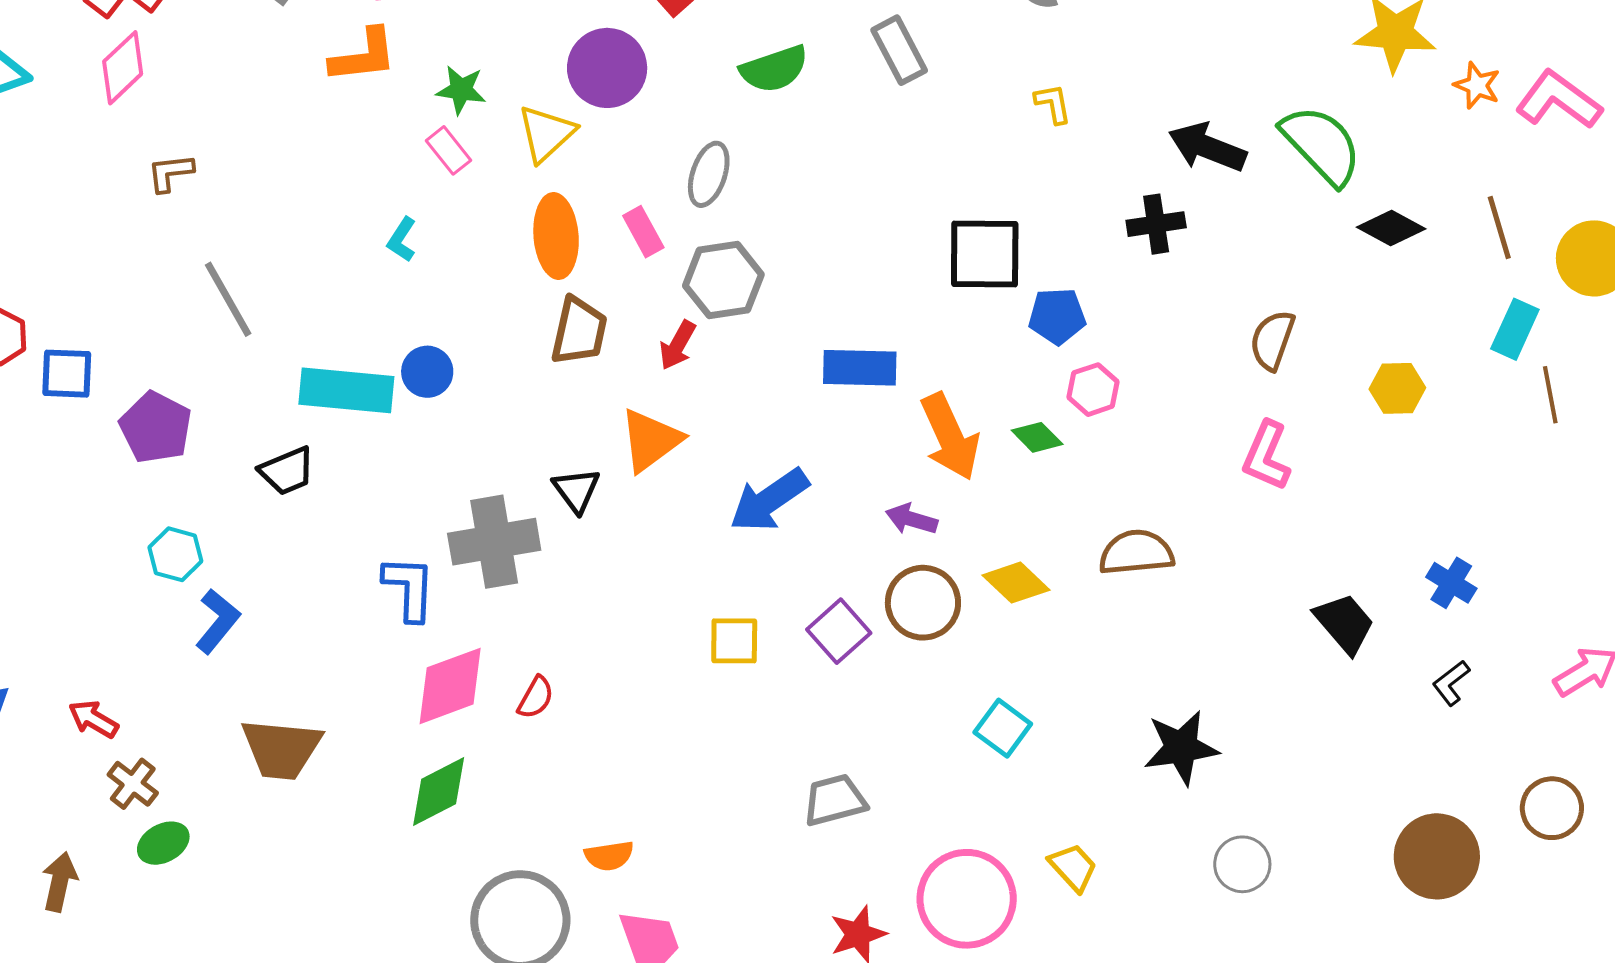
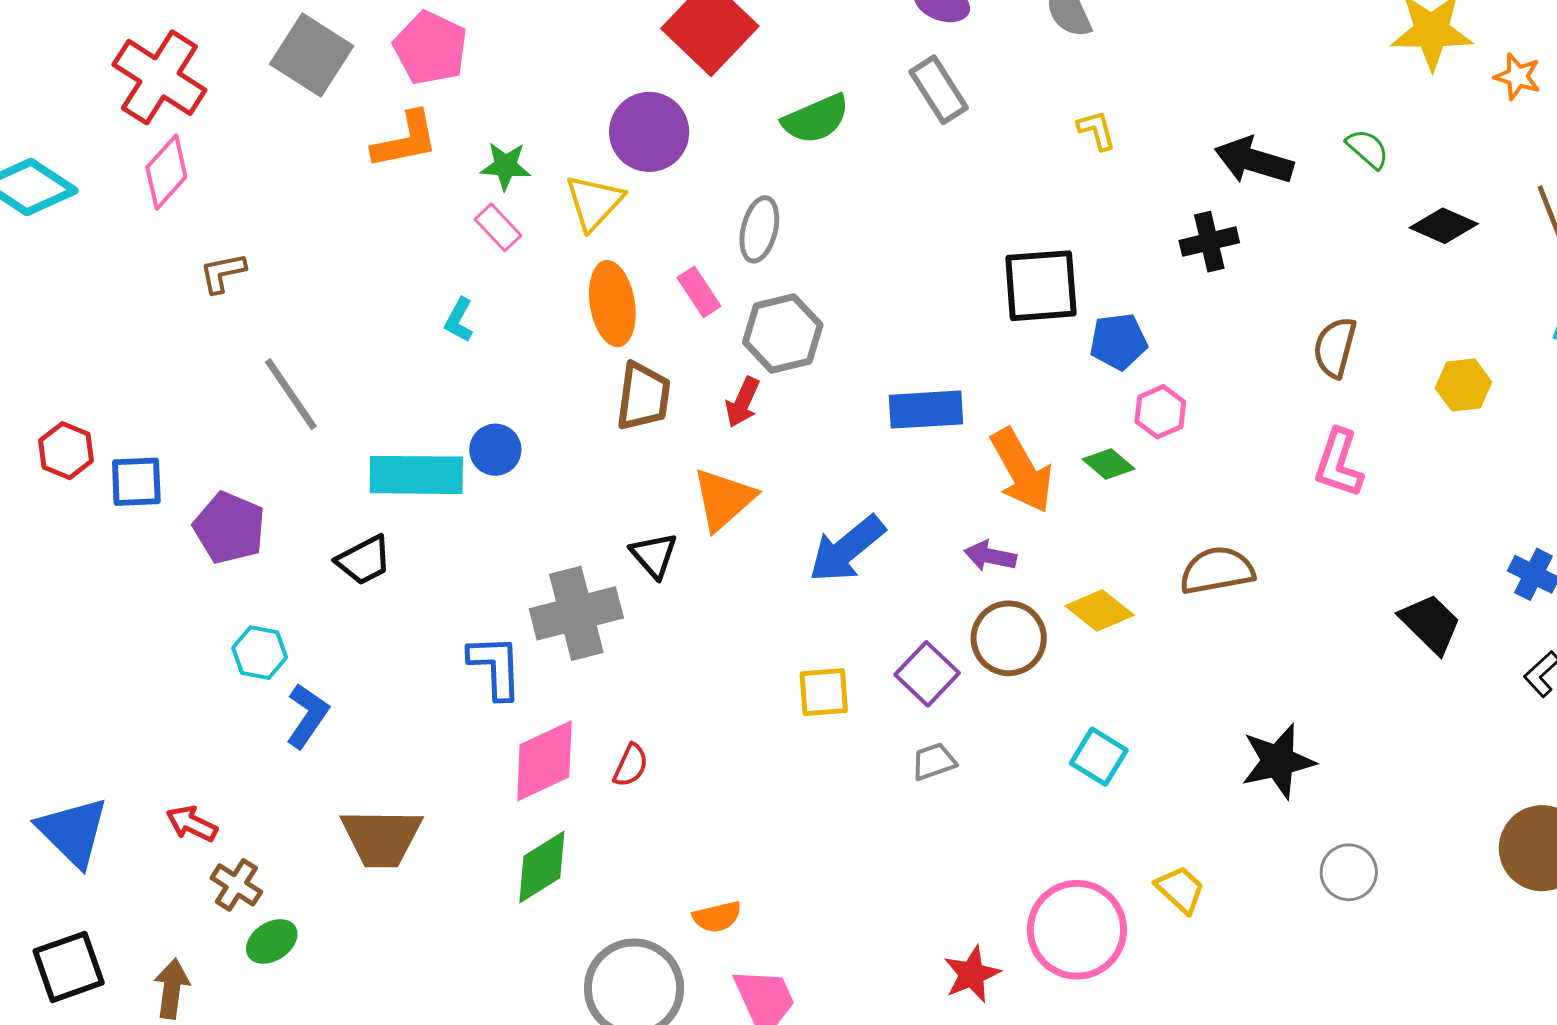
green semicircle: (1322, 145) -> (1368, 149), size x0.5
gray trapezoid: (835, 800) -> (934, 762), moved, size x0.7

